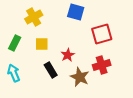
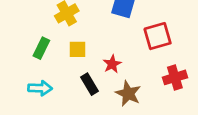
red cross: (102, 65) -> (175, 77), moved
cyan arrow: (14, 73) -> (40, 88), turned 114

